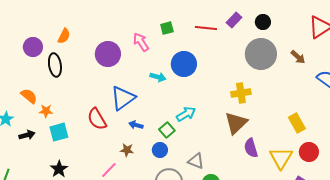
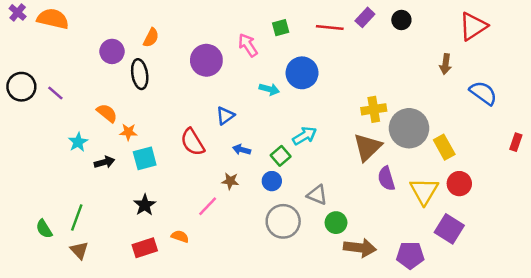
gray circle: (261, 54) -> (409, 128), moved
brown arrow: (298, 57) -> (445, 64), turned 56
blue triangle: (123, 98) -> (225, 116), size x0.6

